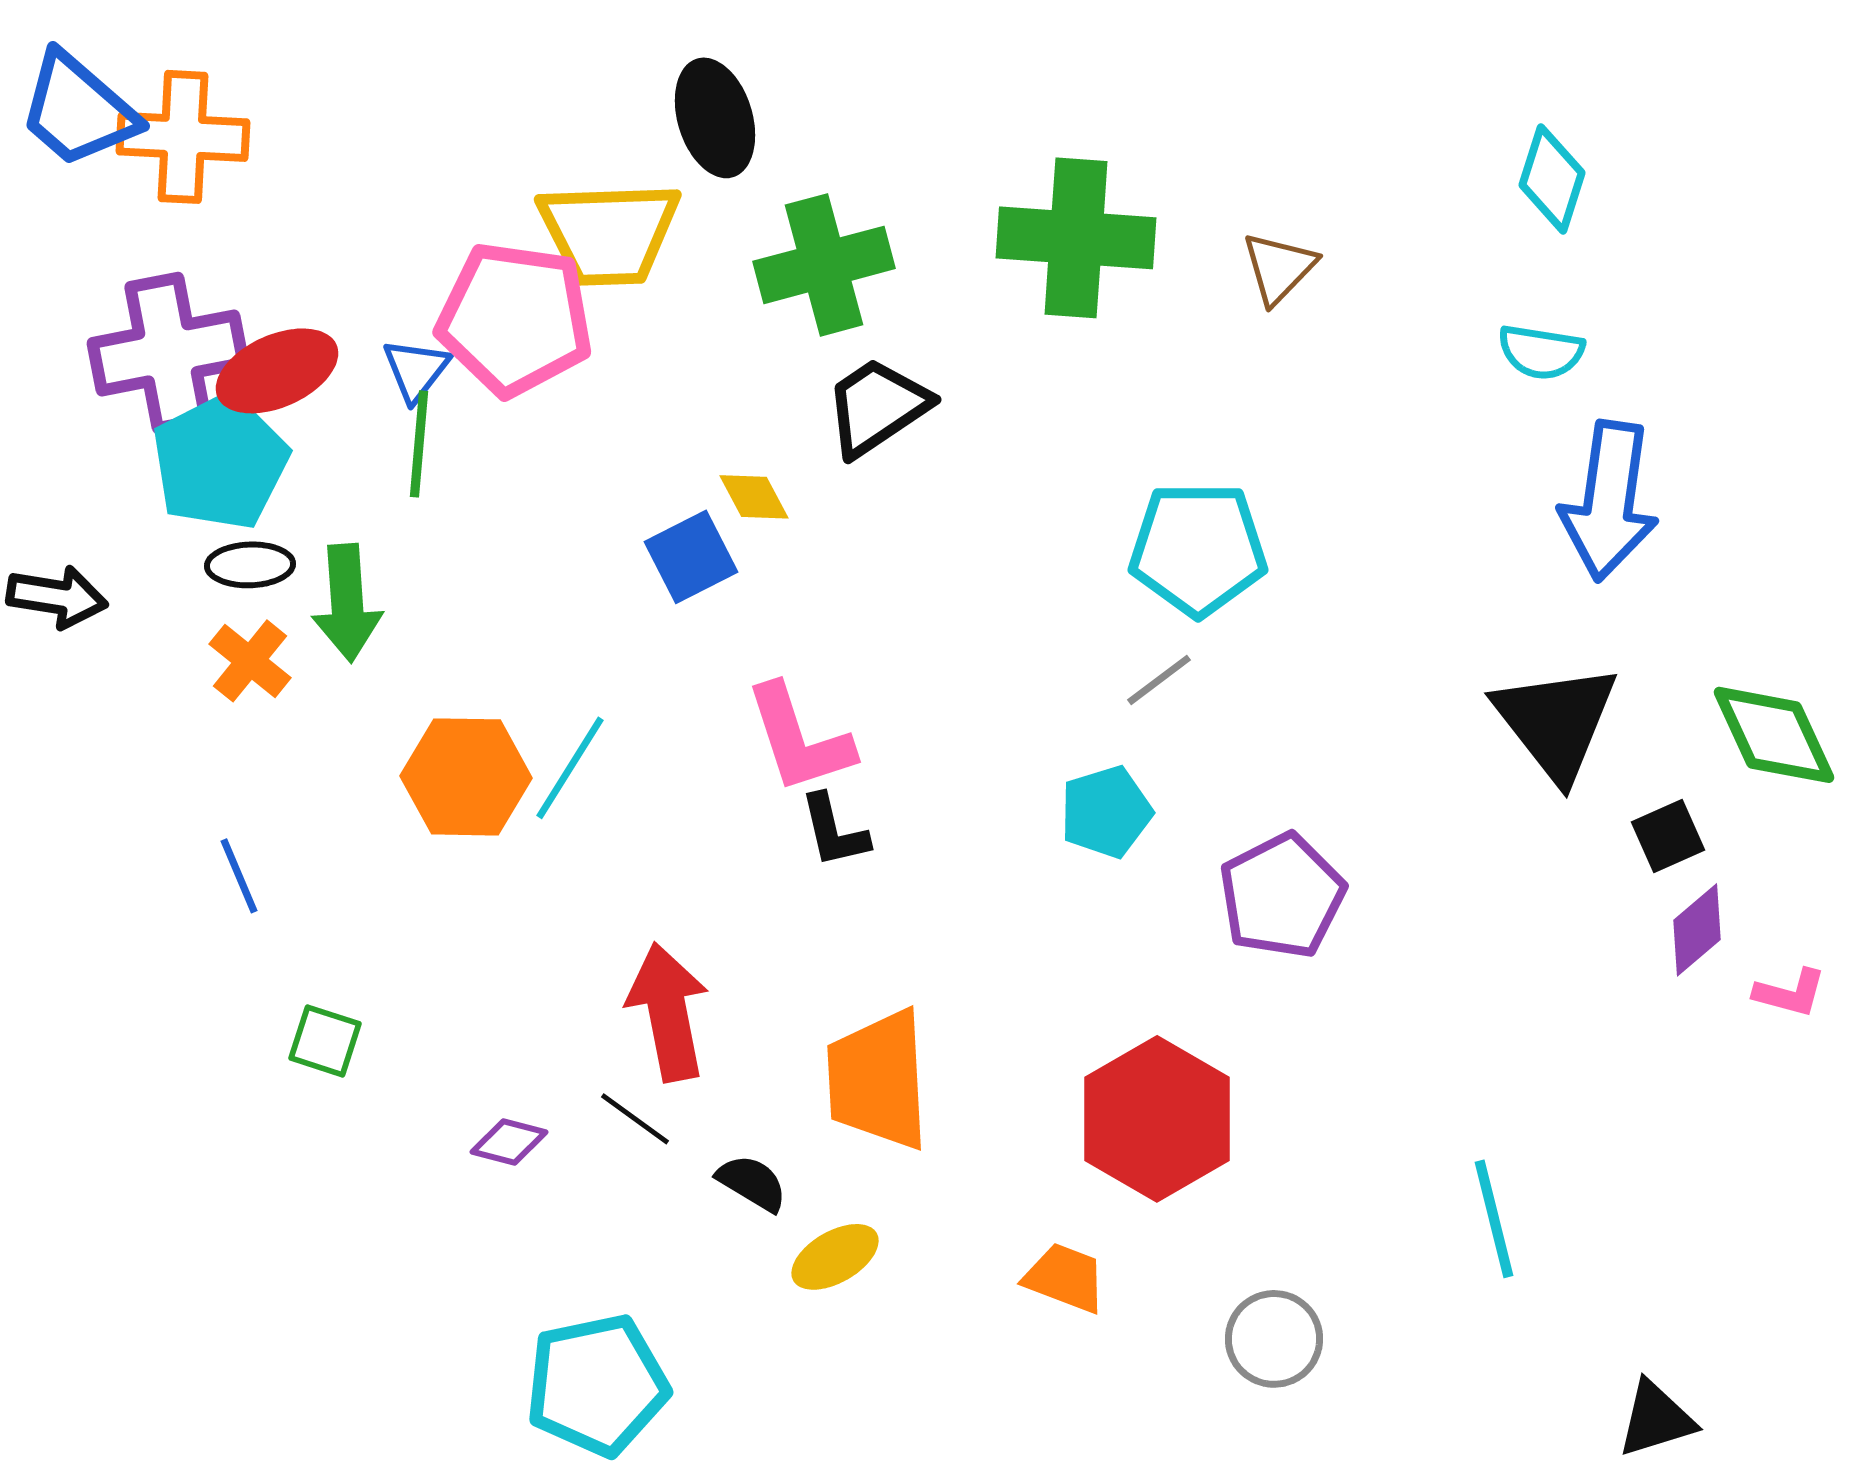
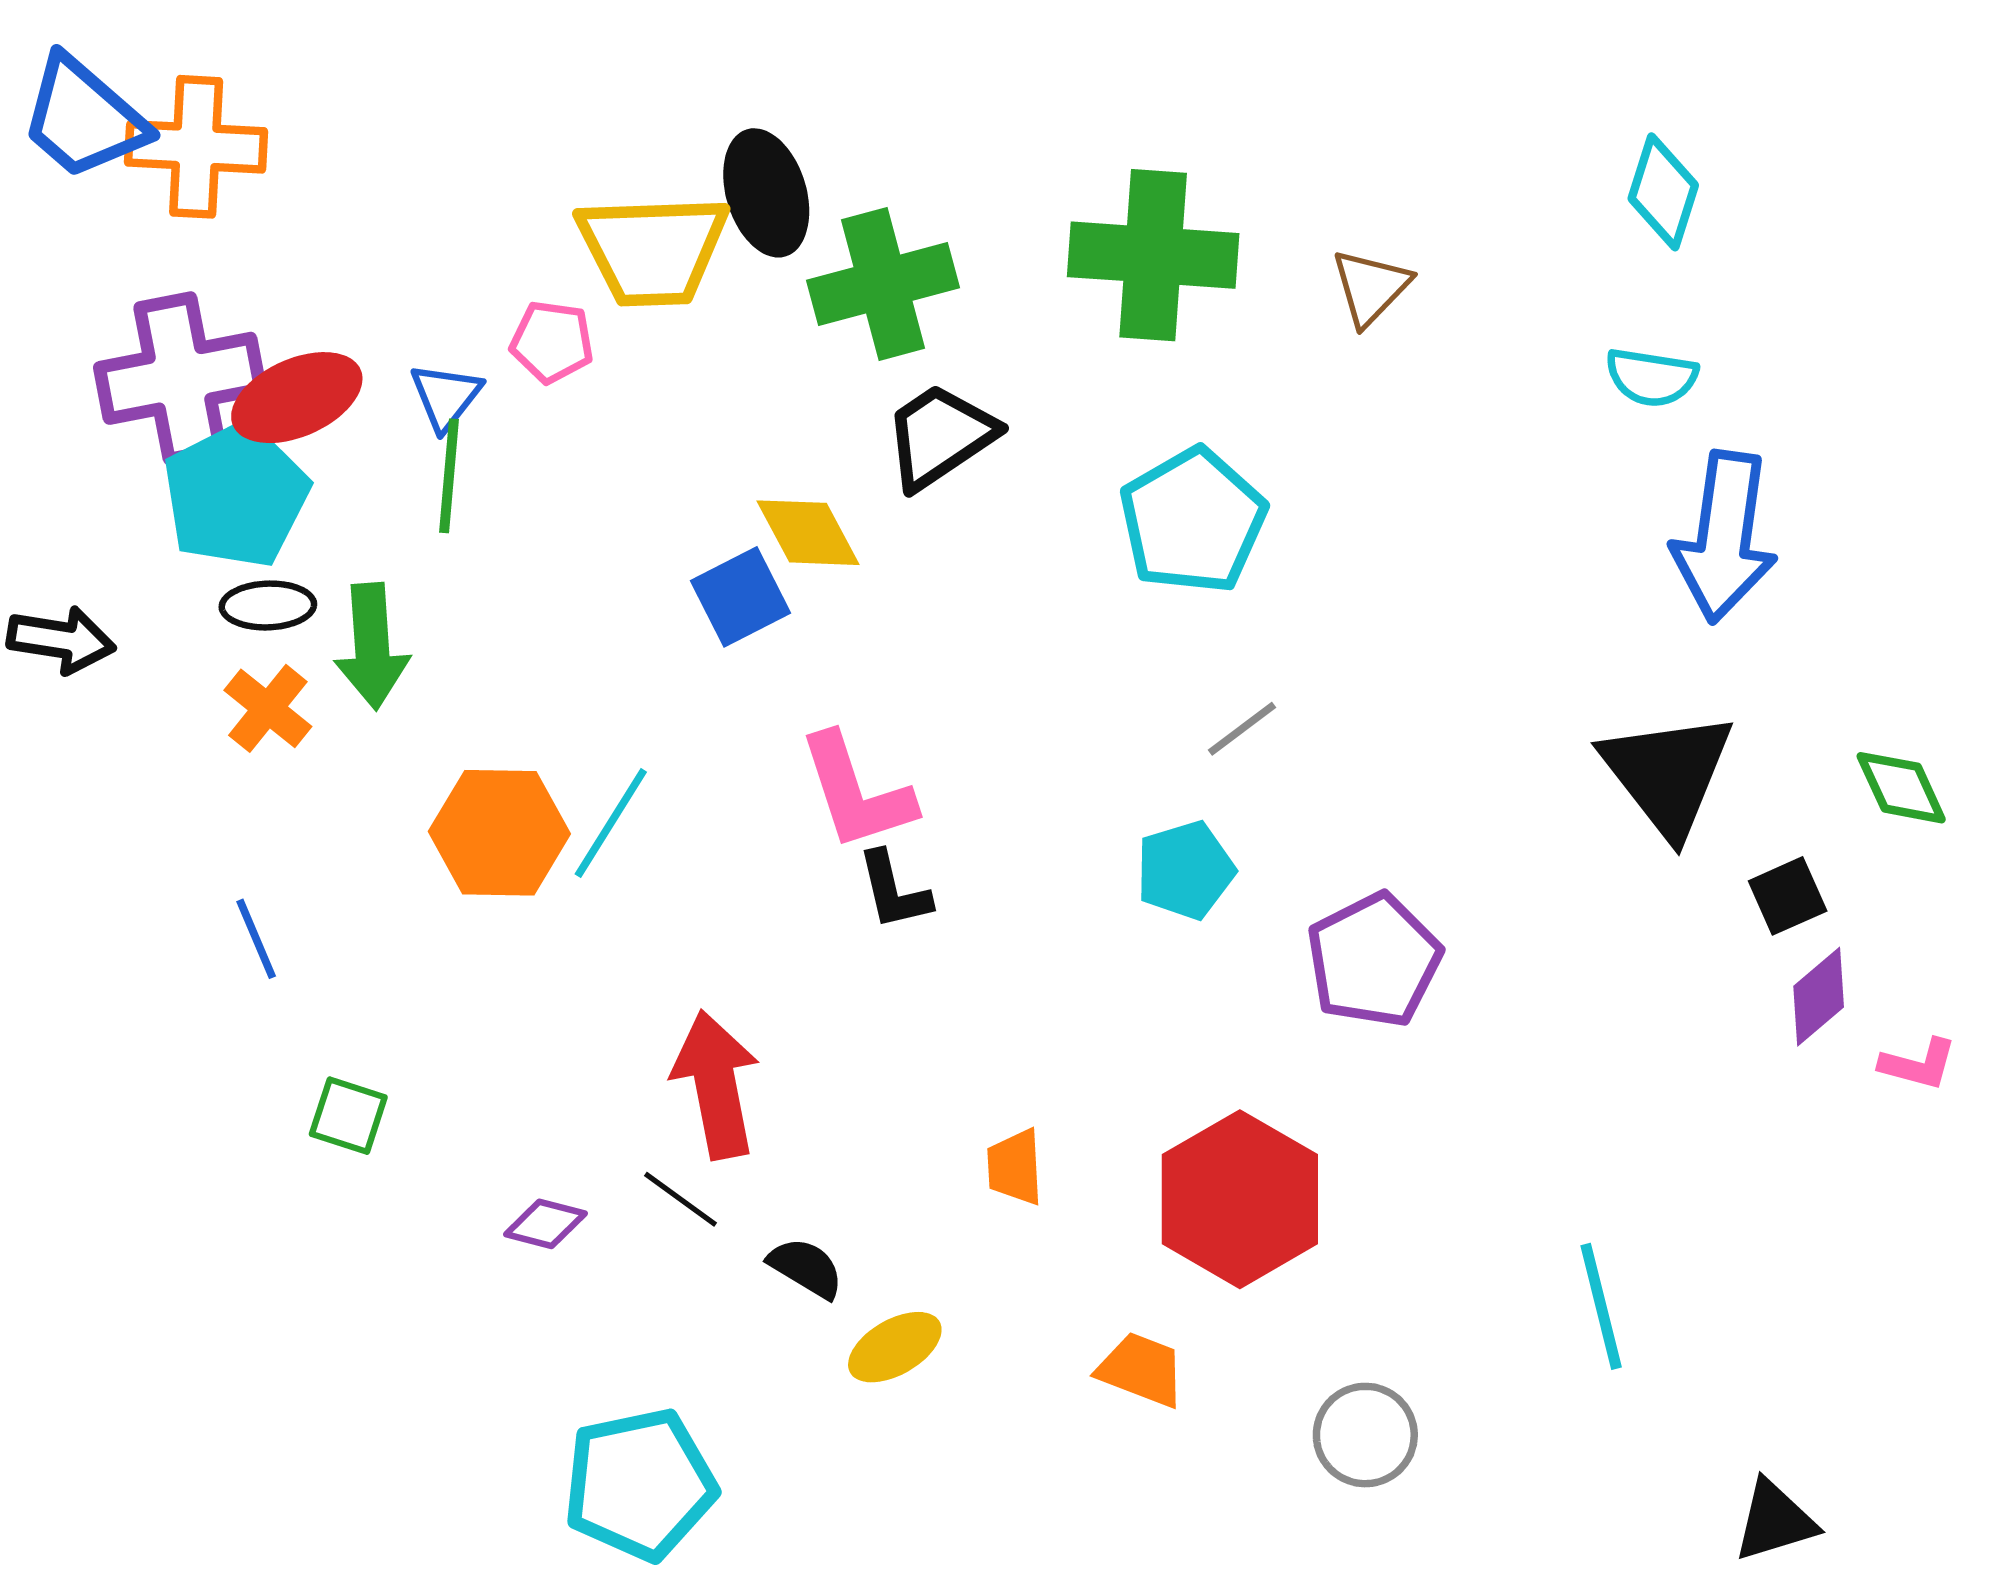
black ellipse: (715, 118) -> (766, 193), moved
pink pentagon: (515, 319) -> (552, 342), size x0.5
yellow diamond: (754, 497) -> (808, 533), size x1.4
cyan pentagon: (1198, 549) -> (1193, 521), moved, turned -30
green diamond: (1774, 735) -> (1901, 788), size x0.7
orange trapezoid: (878, 1080) -> (1015, 1167), moved, size x0.5

